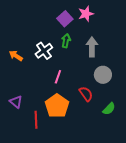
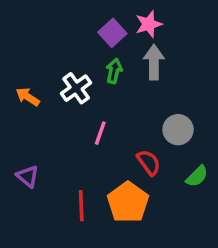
gray arrow: (92, 47) -> (154, 62), moved
orange pentagon: (57, 106) -> (128, 202), moved
green semicircle: (109, 109) -> (197, 176), moved
red line: (36, 120) -> (81, 206), moved

